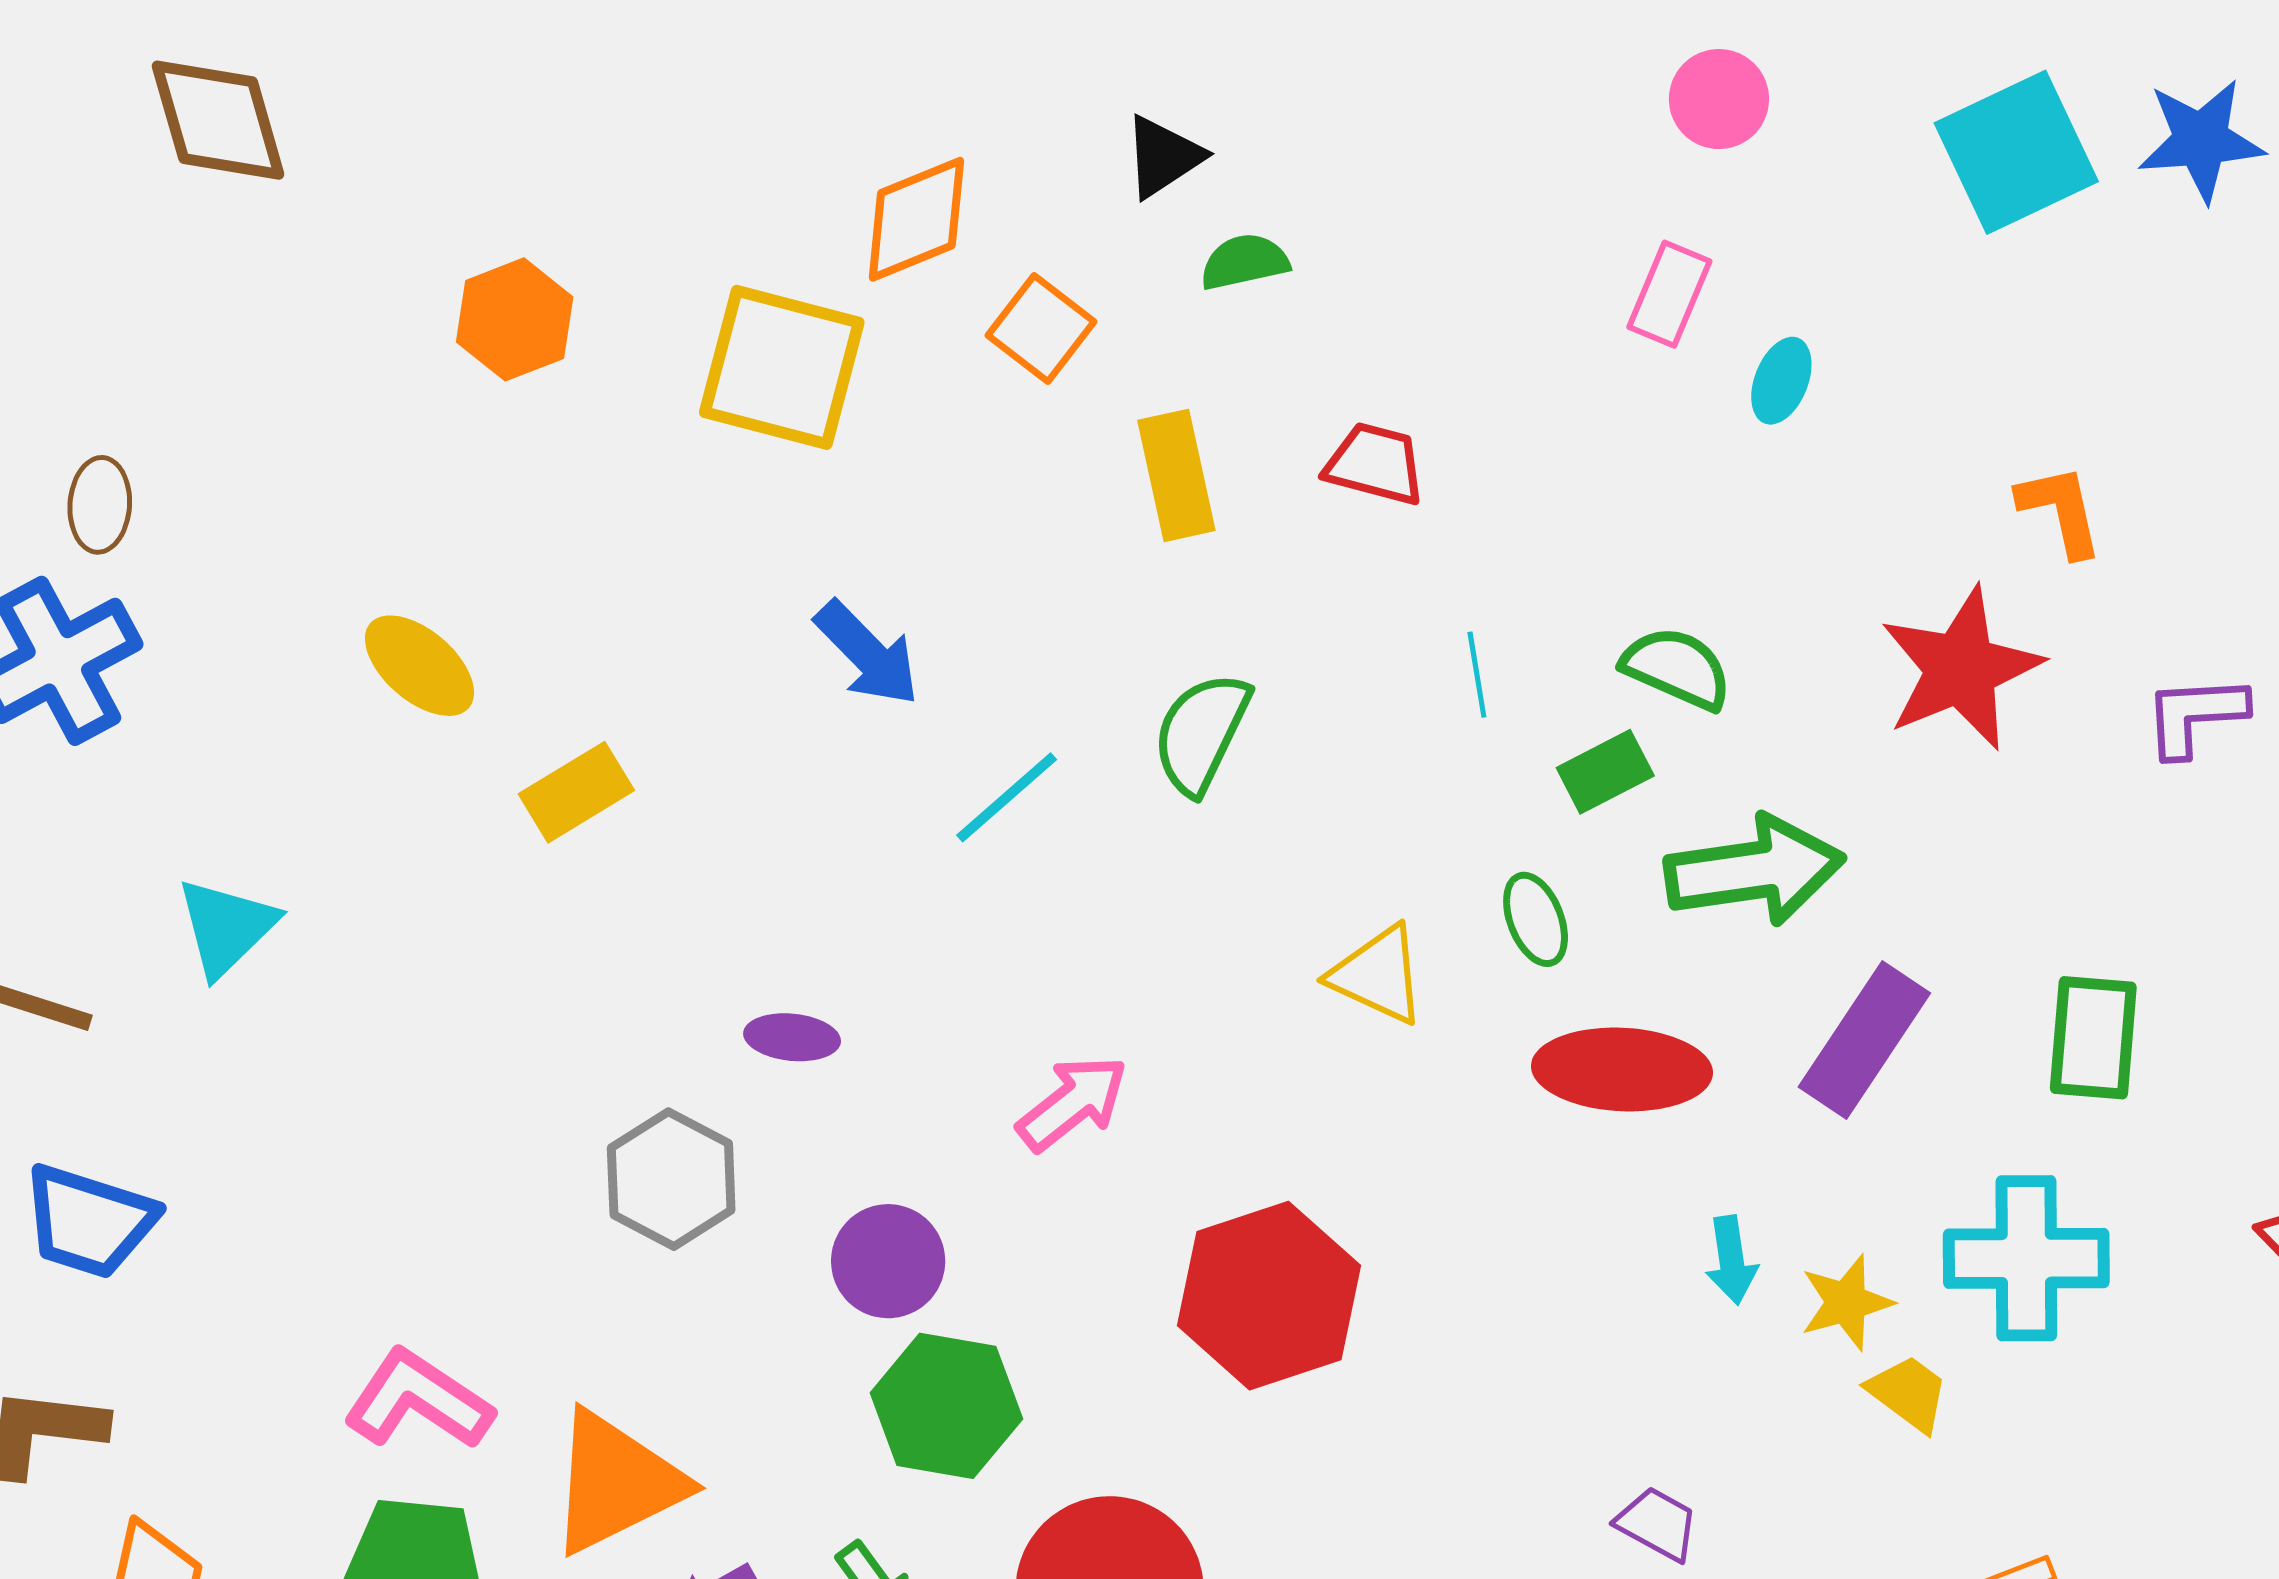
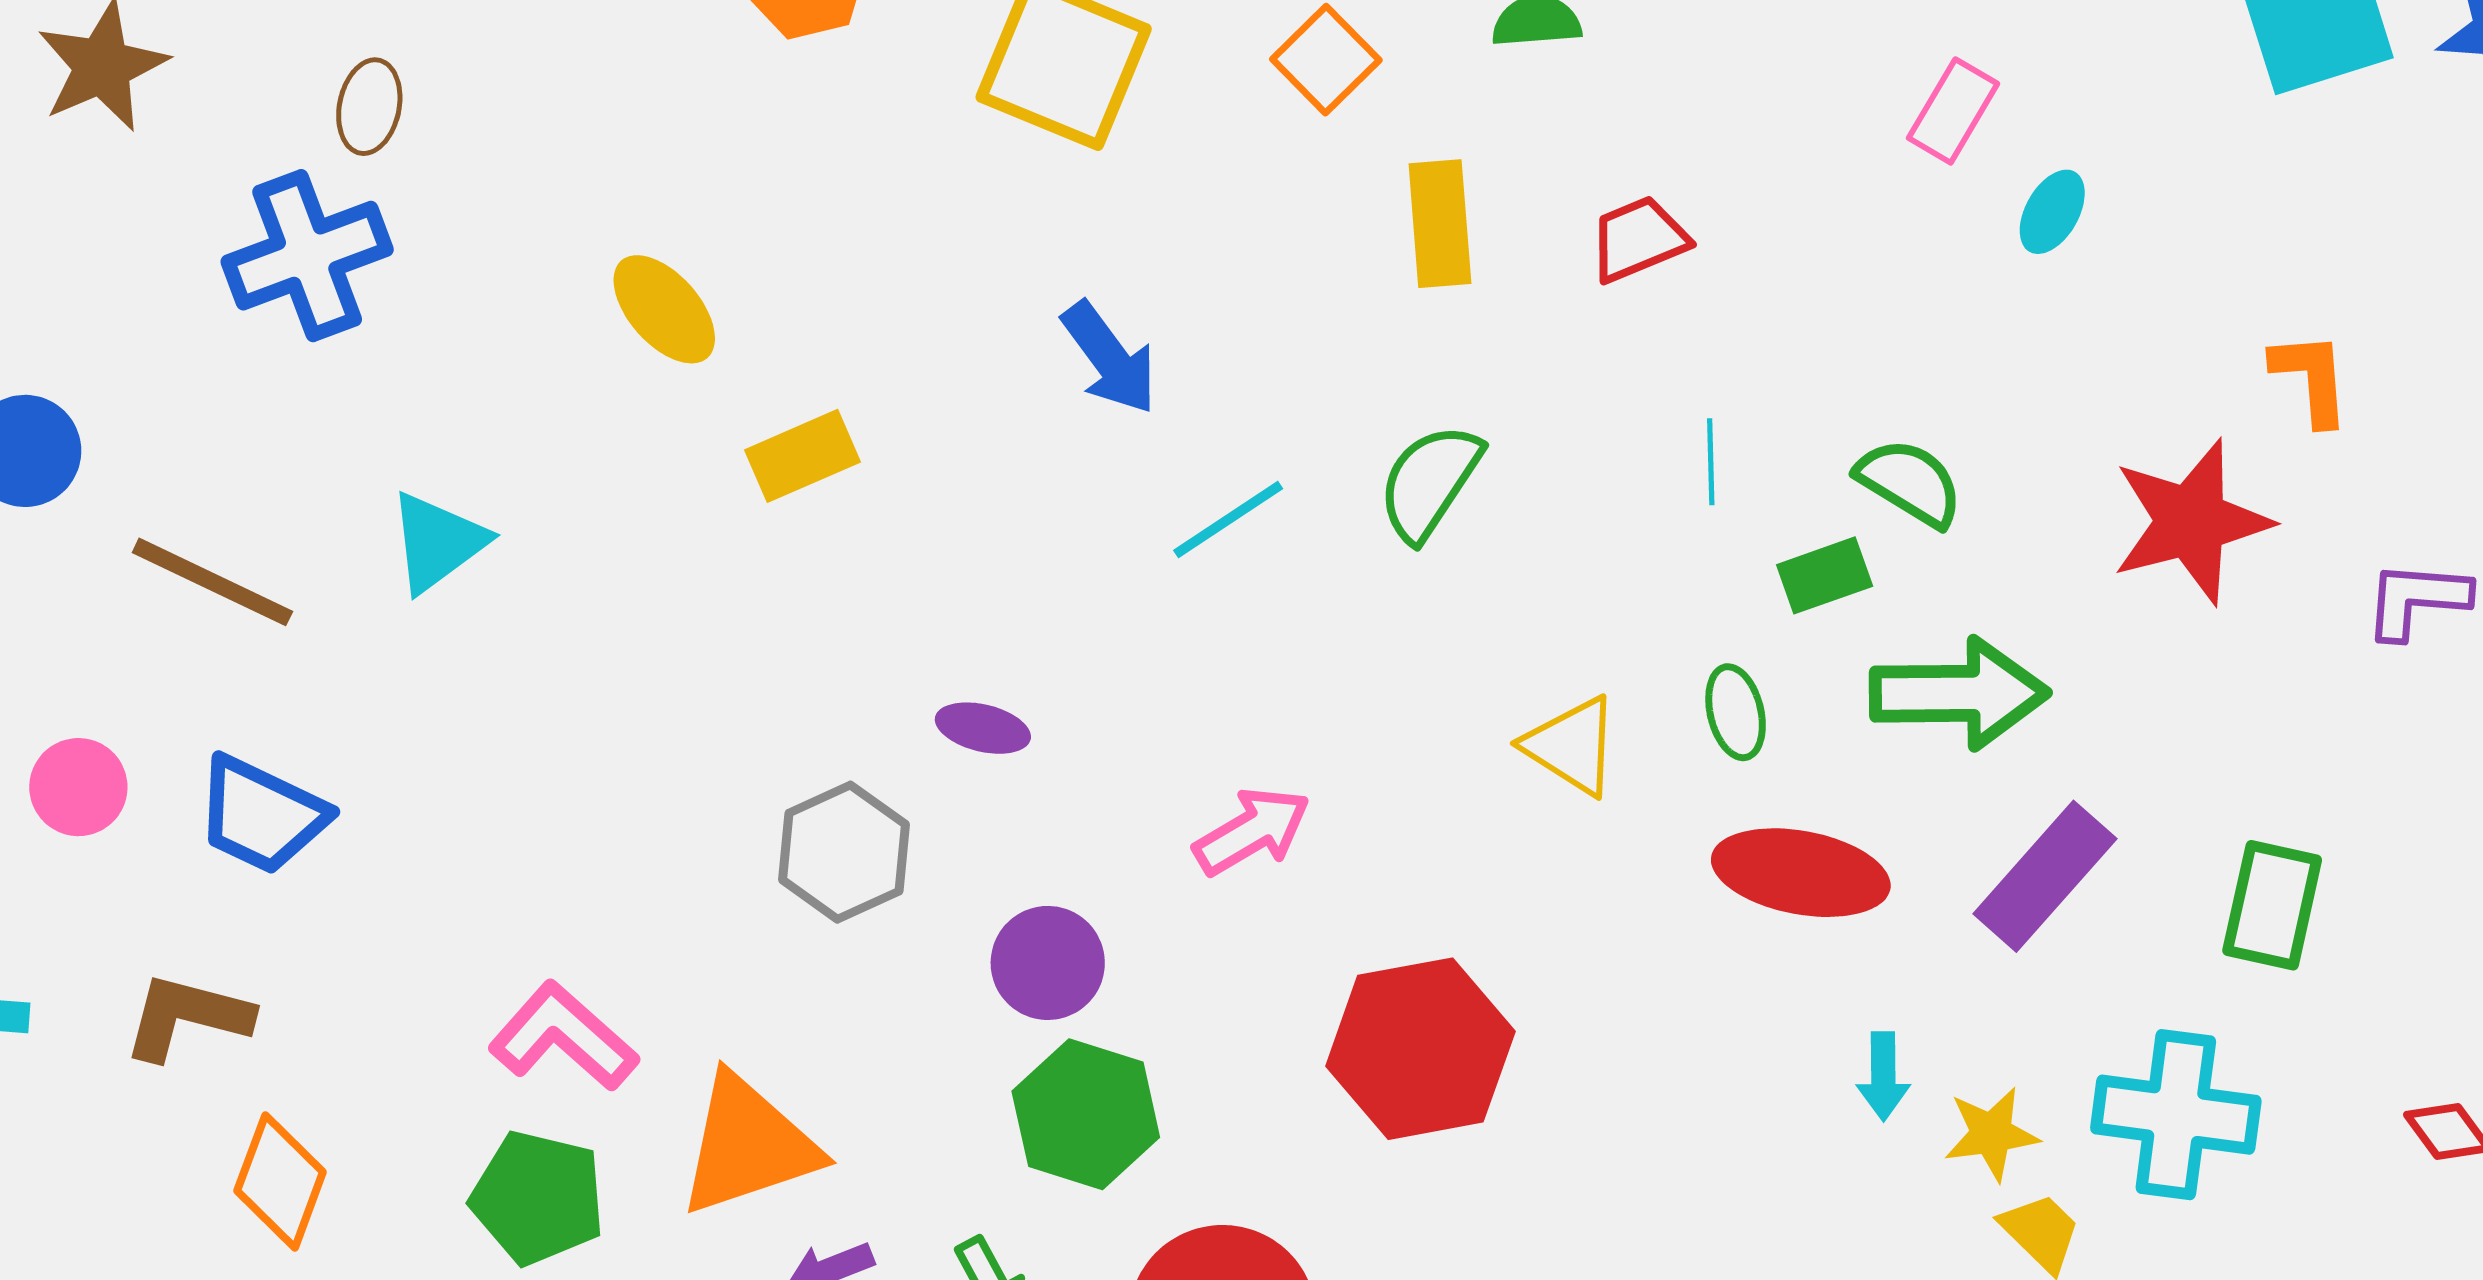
red trapezoid: (1375, 464) -> (1638, 239), turned -45

